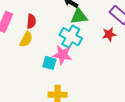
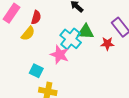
green triangle: (79, 16) -> (86, 32), moved
cyan square: (49, 63) -> (36, 71), moved

